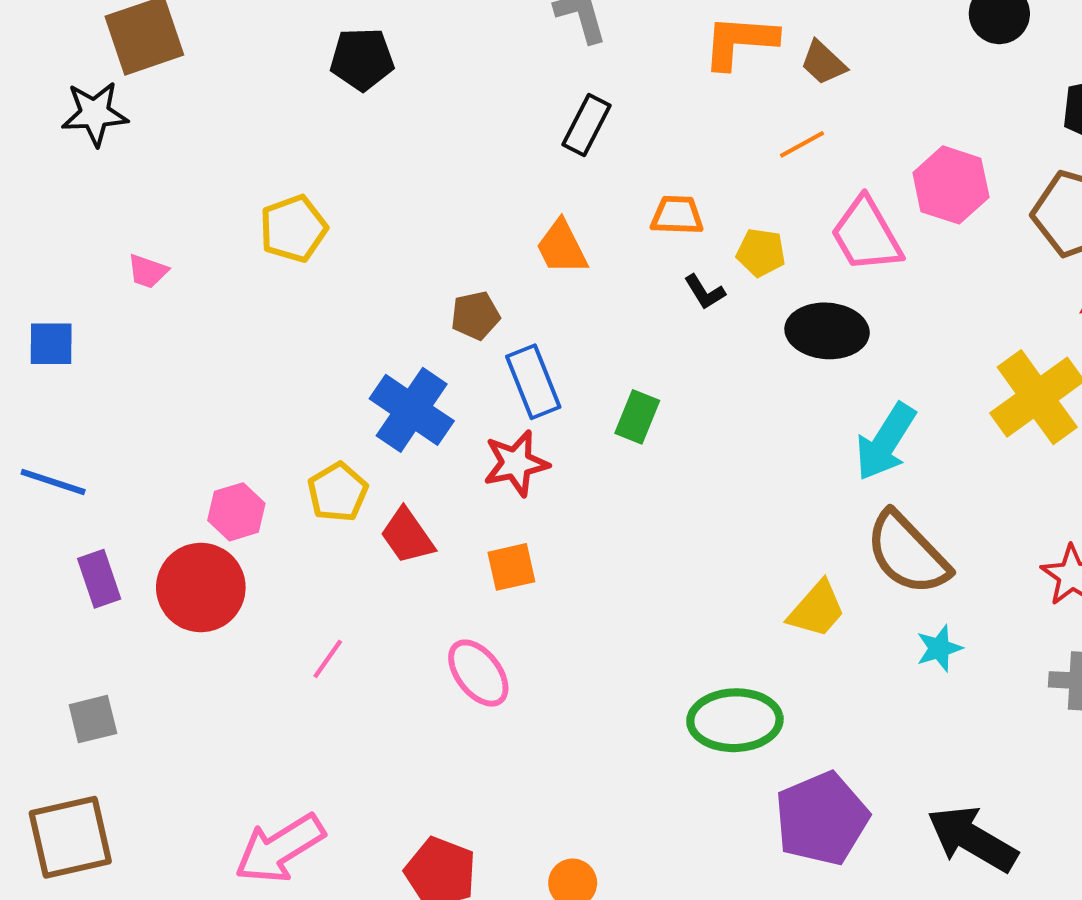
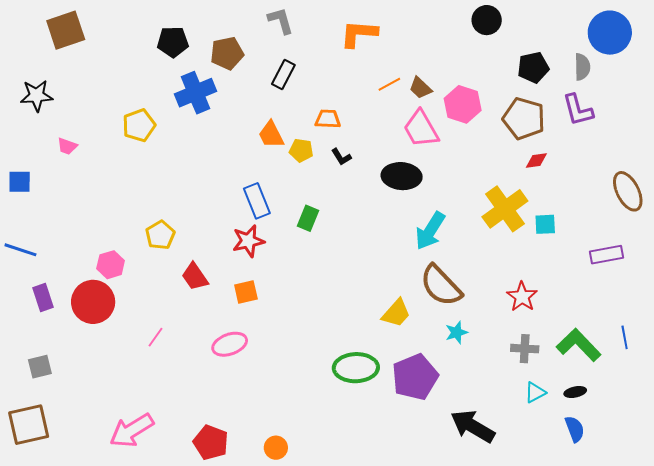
brown trapezoid: (823, 63) -> (420, 88), moved
black star: (95, 114) -> (37, 96), moved
yellow pentagon: (761, 253) -> (301, 150), moved
brown pentagon: (475, 316) -> (227, 53), moved, size x1.4
blue cross: (412, 410) -> (196, 93), moved, turned 33
yellow pentagon: (338, 492) -> (160, 235), moved
pink ellipse: (478, 673) -> (230, 344), turned -72
purple pentagon: (822, 819) -> (415, 377), moved

